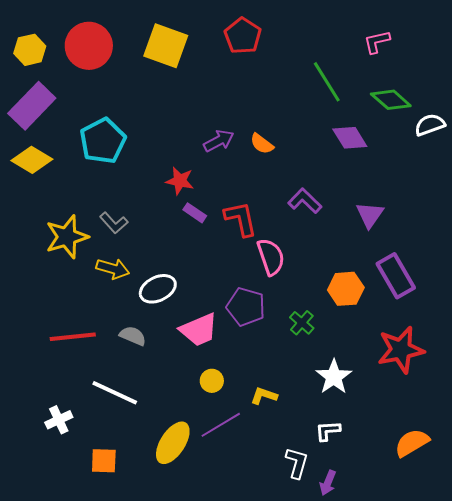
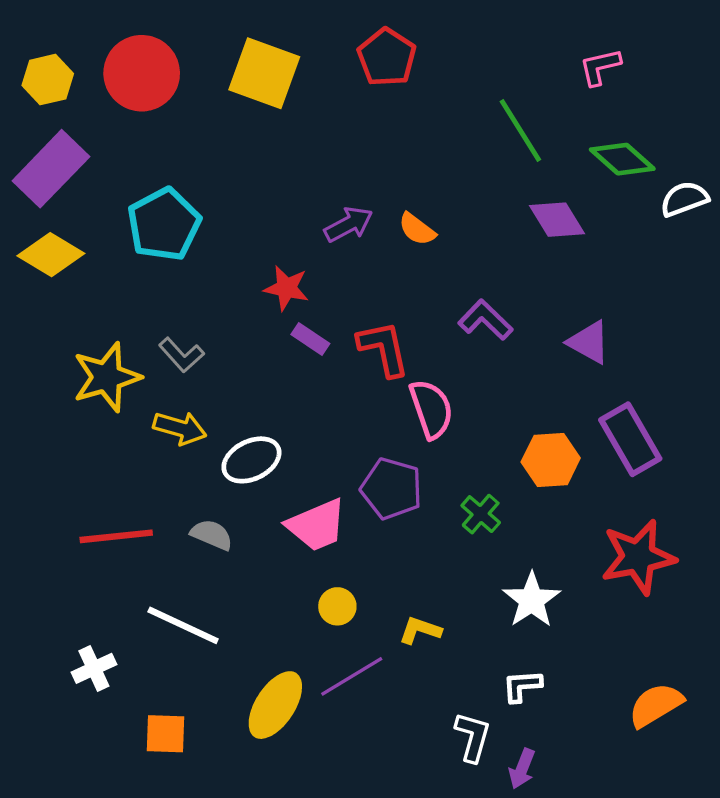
purple triangle: (370, 215) -> (589, 342), turned -36

